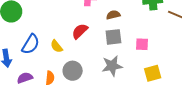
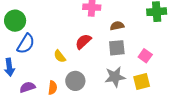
blue semicircle: (31, 44) -> (26, 44), moved
pink square: (142, 44) -> (145, 56), turned 32
yellow square: (153, 73) -> (142, 81), moved

